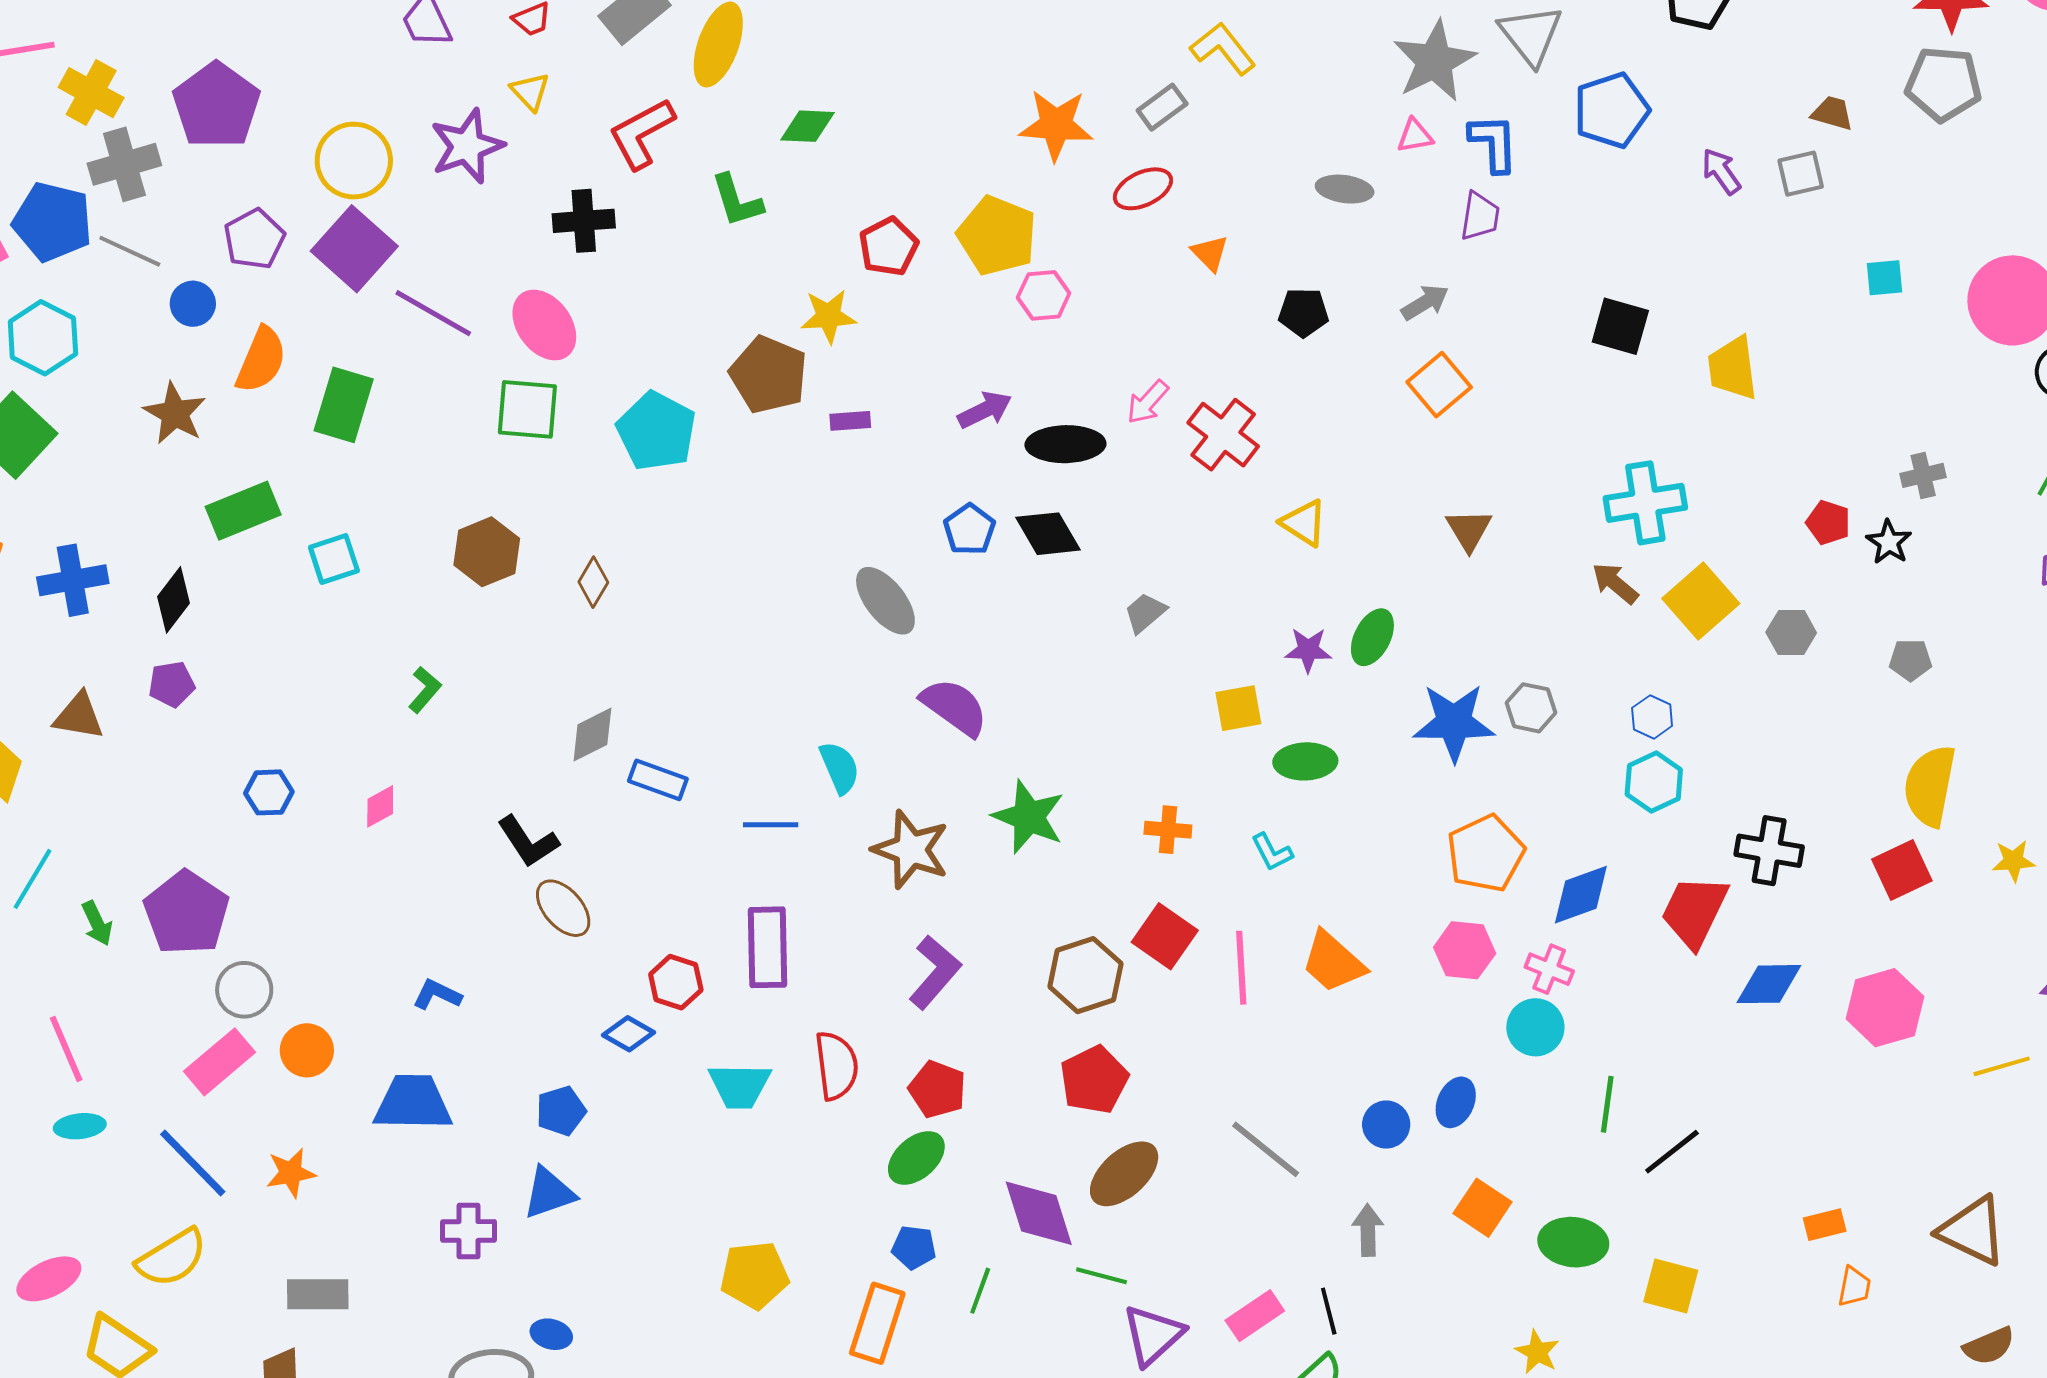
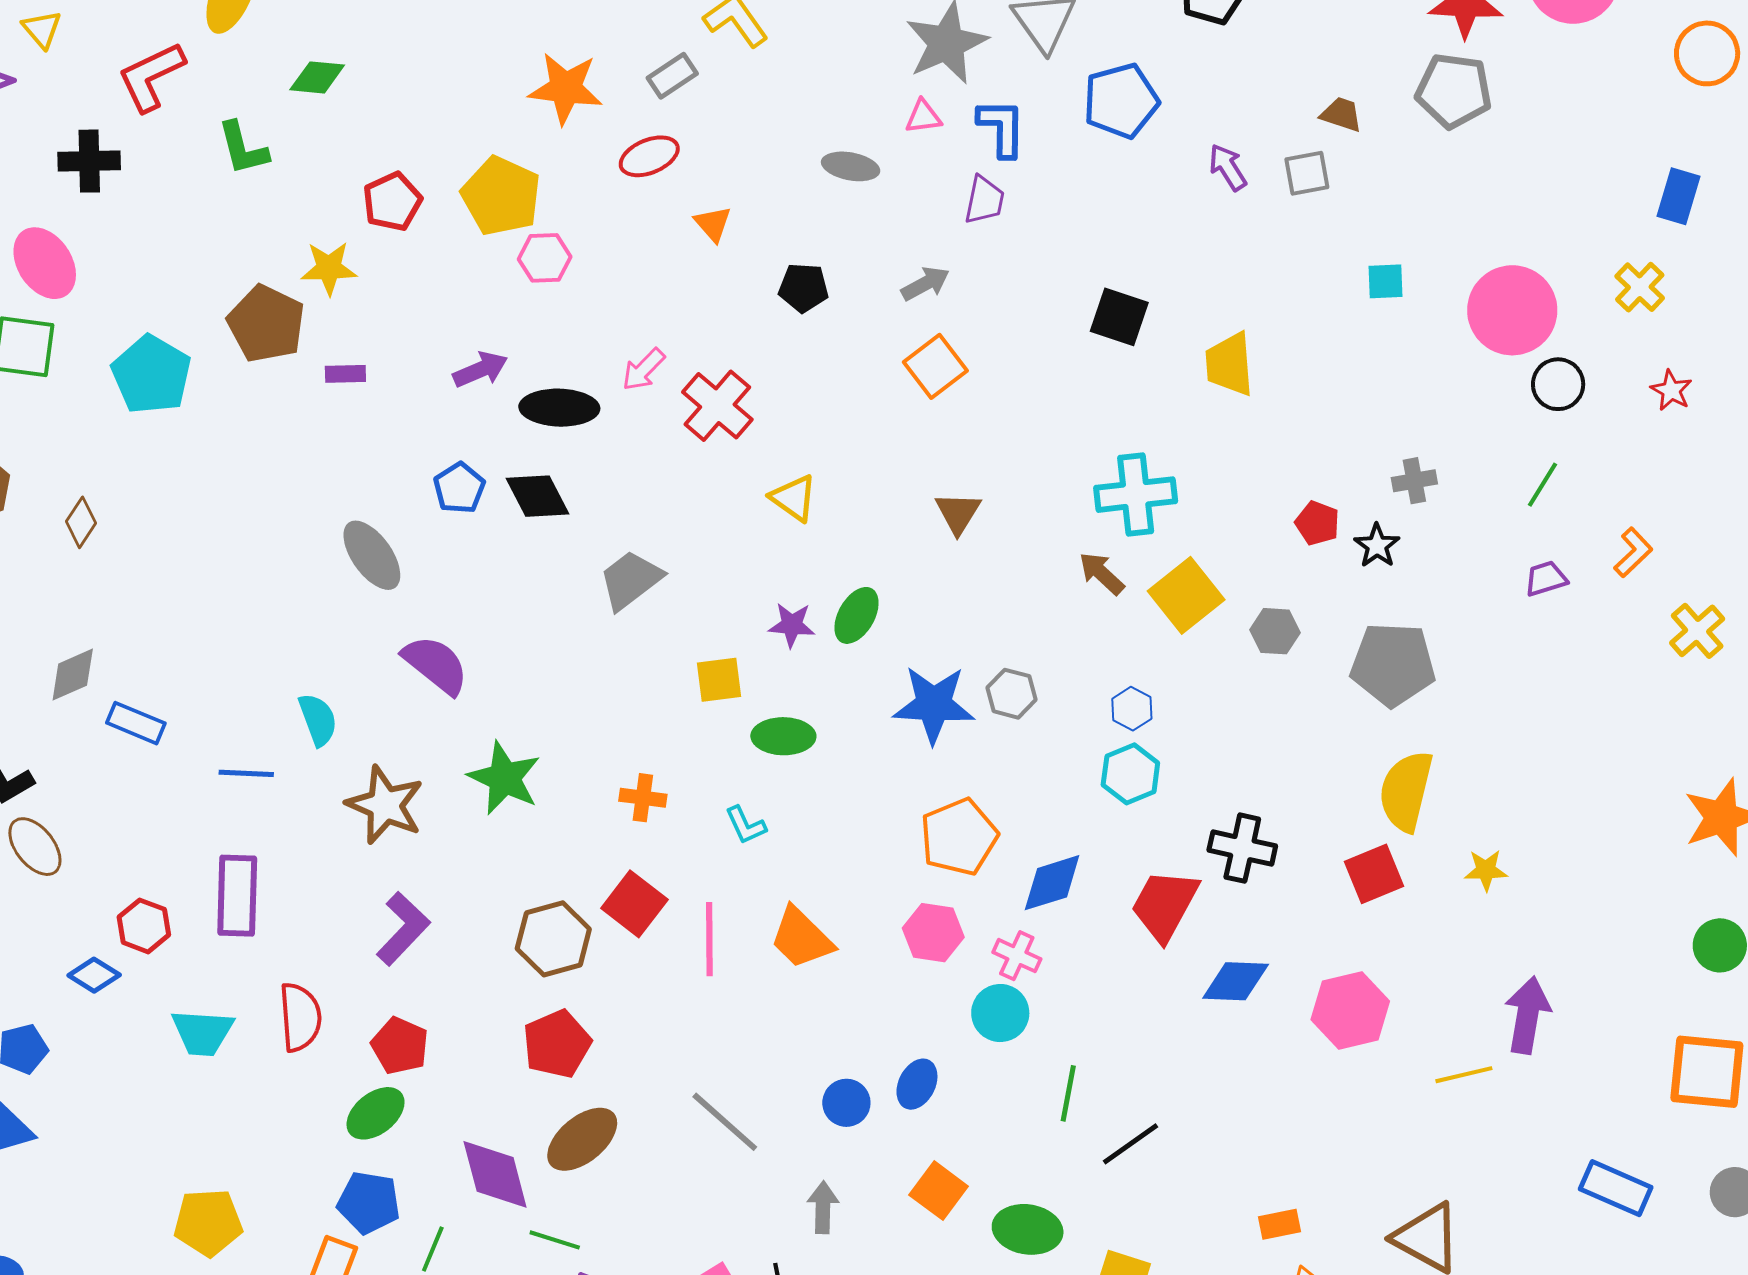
gray trapezoid: (1145, 613) -> (631, 580), size x1.5
gray pentagon: (1911, 660) -> (1393, 664), size x2.0
blue pentagon: (914, 1247) -> (369, 1203), size x1.4

